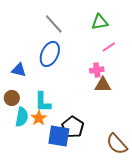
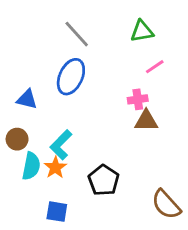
cyan L-shape: (43, 102) -> (61, 145), turned 45
blue square: (59, 136) -> (57, 212), moved, size x0.7

